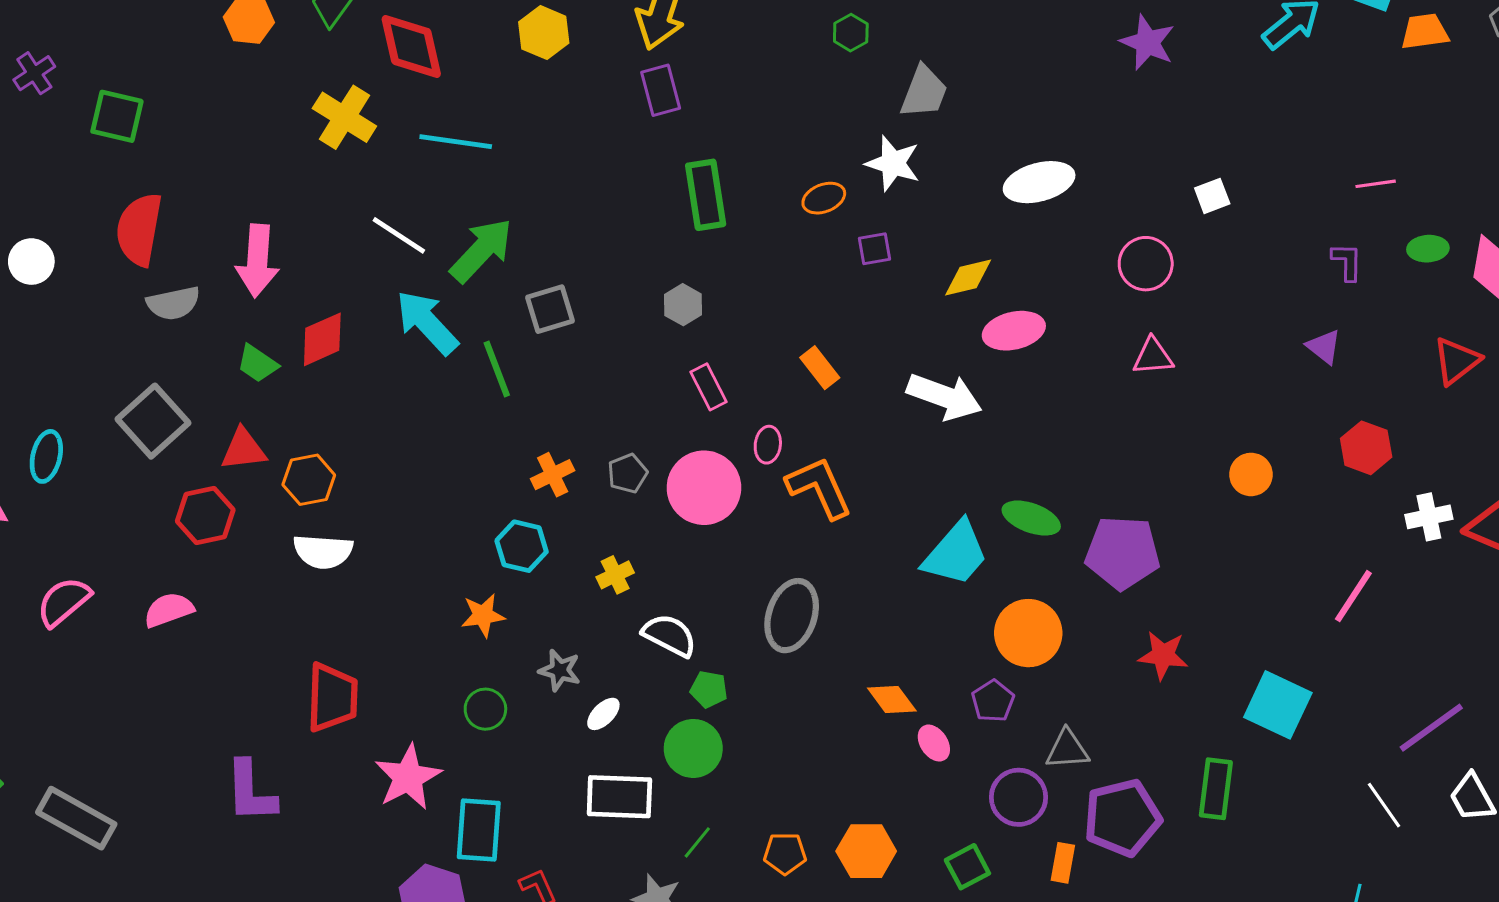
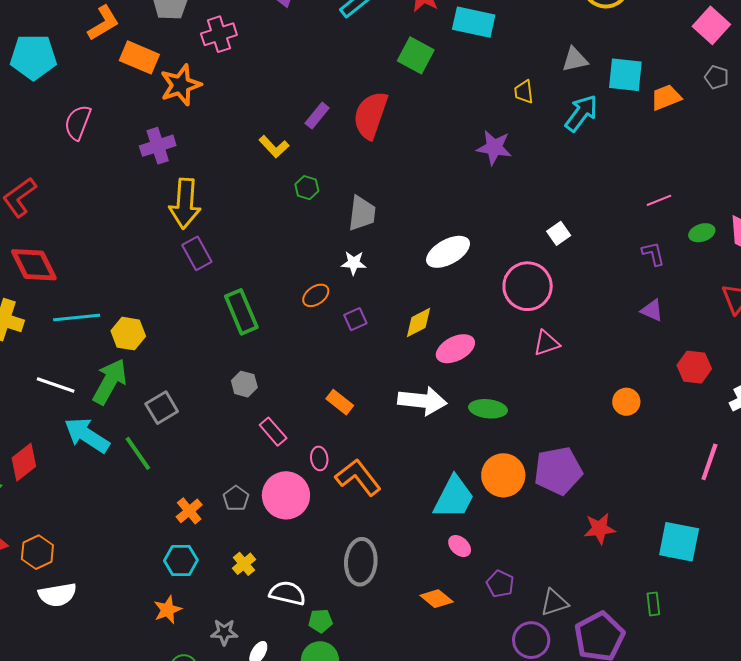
yellow hexagon: (544, 33) -> (128, 334), moved
white star: (893, 163) -> (354, 263), size x0.7
pink circle: (1146, 264) -> (528, 286), size x1.4
green ellipse: (1031, 518) -> (488, 409), moved
orange circle: (1028, 633) -> (503, 475), moved
pink ellipse: (934, 743) -> (460, 546), moved
green rectangle: (1216, 789) -> (653, 604), size x0.6

